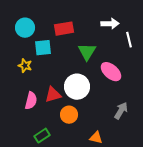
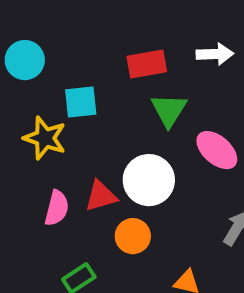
cyan circle: (25, 28) -> (25, 60), moved
red rectangle: (64, 29) -> (147, 64), moved
yellow star: (25, 66) -> (45, 138), size x1.5

